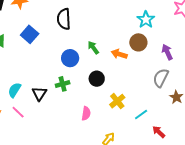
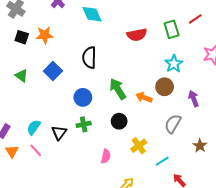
green arrow: (93, 48) -> (118, 89), size x1.5
blue circle: (70, 58) -> (83, 97), moved
gray semicircle: (161, 78) -> (173, 124), moved

